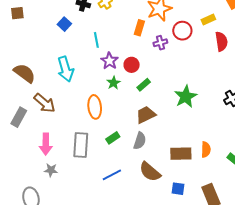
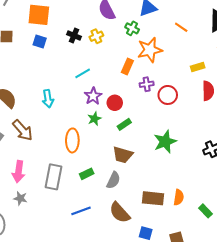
blue square: (64, 24) -> (40, 41), moved, turned -32
red circle: (182, 31) -> (168, 95), moved
cyan line: (96, 40) -> (83, 73), turned 63
cyan arrow: (66, 69) -> (48, 99), size x0.7
brown trapezoid: (146, 115) -> (123, 155), turned -145

